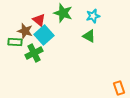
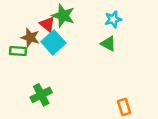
green star: (63, 13) -> (63, 16), moved
green cross: (34, 53) -> (41, 95), moved
orange rectangle: (119, 88) -> (124, 107), moved

